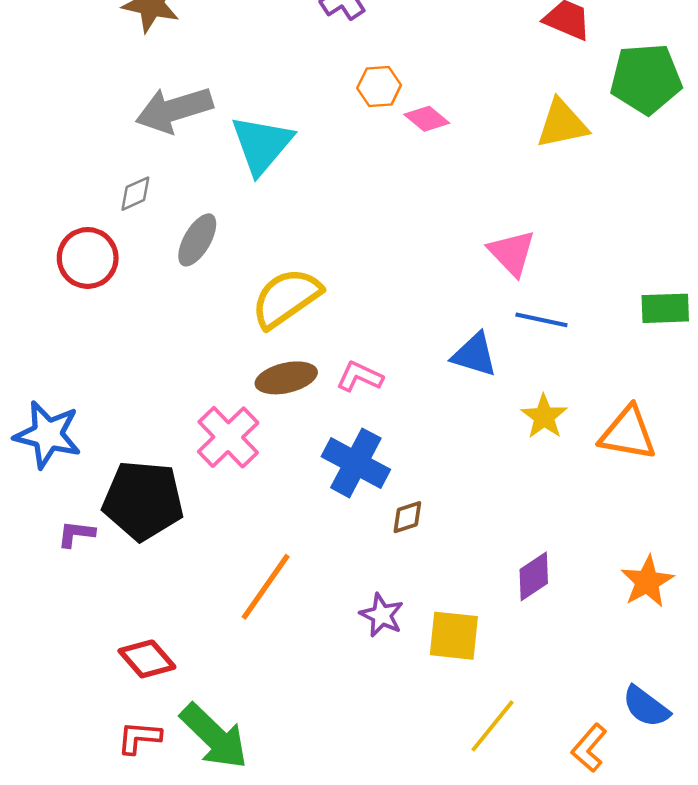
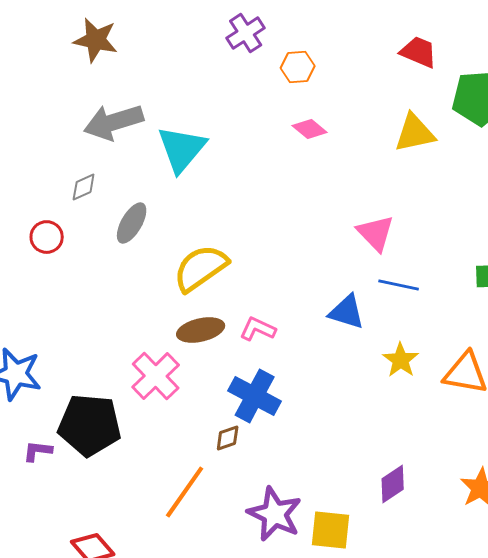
orange hexagon: (379, 87) -> (298, 67), moved
red circle: (88, 258) -> (47, 237), size x0.7
brown diamond: (407, 517) -> (228, 438), moved
purple star: (382, 615) -> (275, 514), size x1.6

